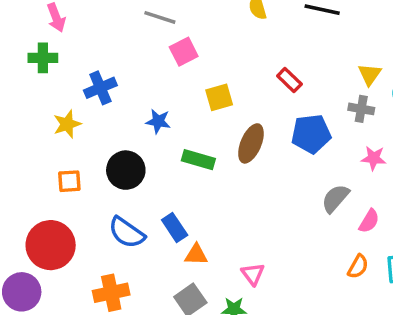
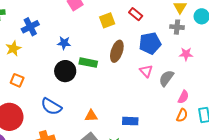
yellow square: (219, 97) -> (107, 20), moved
black circle: (126, 170) -> (65, 71), moved
orange square: (69, 181) -> (17, 80), turned 32
pink semicircle: (369, 221) -> (183, 97), moved
blue rectangle: (175, 227) -> (130, 121), moved, turned -49
pink triangle: (253, 274) -> (146, 71), moved

